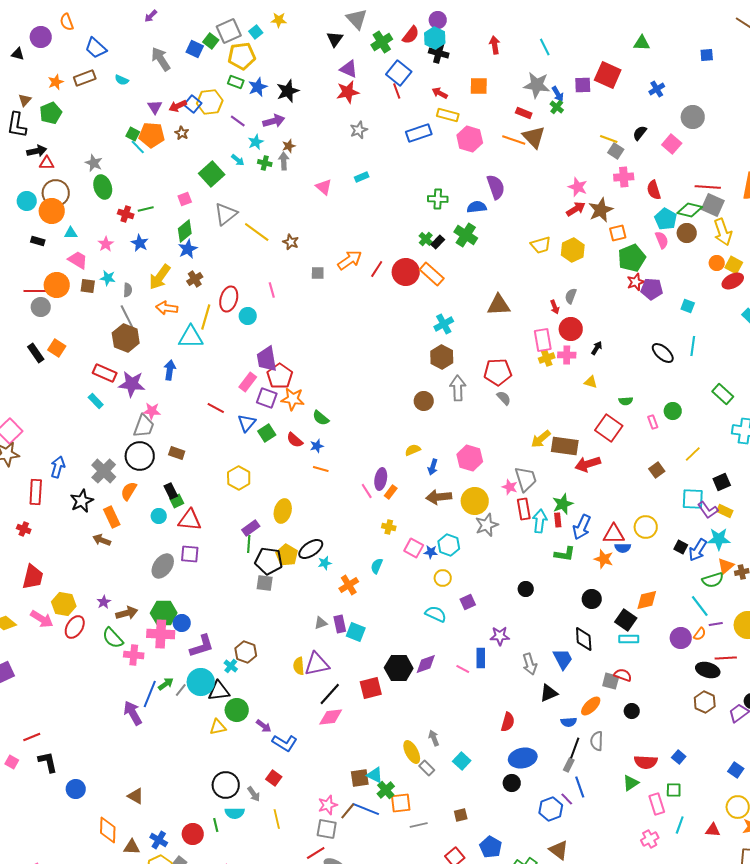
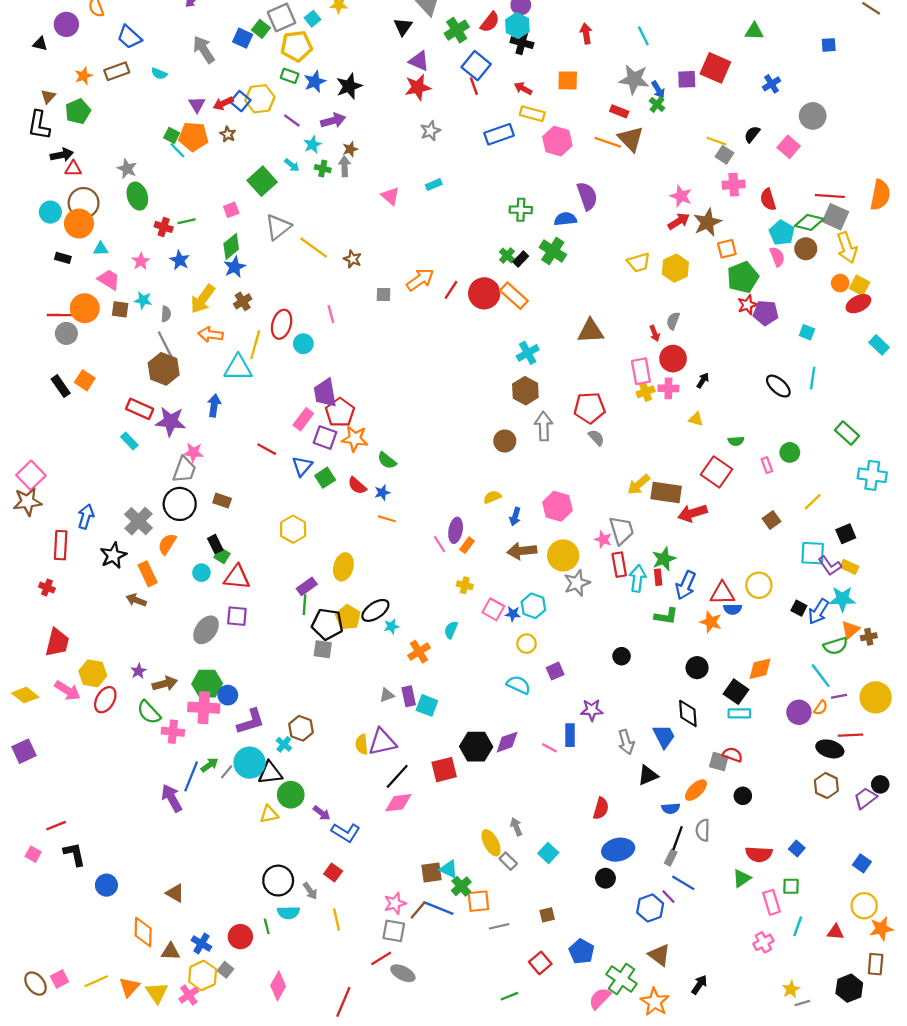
green square: (177, 501) -> (222, 555), turned -32
blue line: (580, 787) -> (683, 883), turned -40

